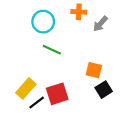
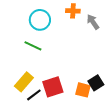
gray arrow: (100, 24) -> (93, 22), turned 105
green line: (52, 50) -> (33, 46), moved
orange square: (94, 70) -> (83, 90), moved

